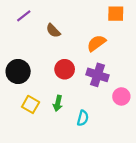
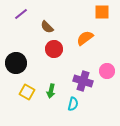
red circle: (65, 69) -> (54, 49), moved
purple cross: (98, 75) -> (83, 81), moved
pink circle: (121, 96) -> (107, 71), moved

